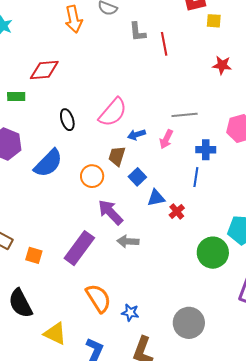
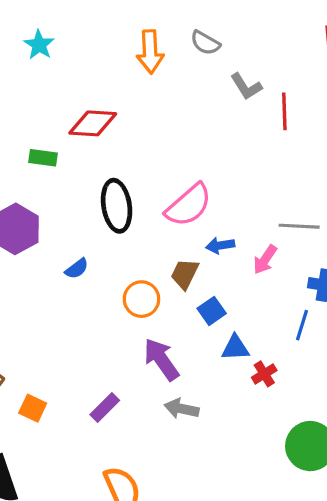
gray L-shape: (138, 32) -> (246, 86), turned -35
black ellipse: (67, 120) -> (117, 206), size x1.5
blue semicircle: (48, 163) -> (77, 269), size x0.5
purple rectangle: (79, 248) -> (105, 408), size x0.6

